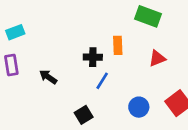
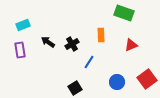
black cross: (93, 57) -> (72, 44), moved, turned -32
black arrow: (48, 77) -> (48, 42), moved

